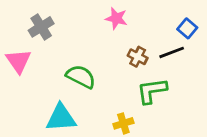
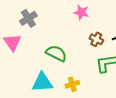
yellow cross: (123, 123) -> (72, 84), moved

